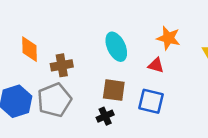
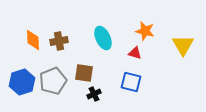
brown cross: (62, 65) -> (59, 41), moved
brown square: (114, 90) -> (84, 73), moved

